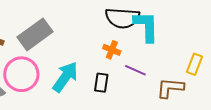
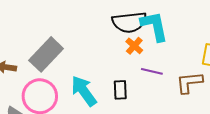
orange cross: (112, 50) -> (134, 46), moved, turned 30
cyan arrow: (65, 77) -> (84, 91), turned -60

